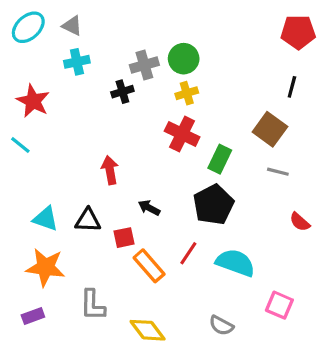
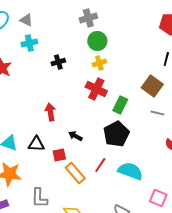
gray cross: (144, 65) -> (88, 18), moved

